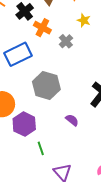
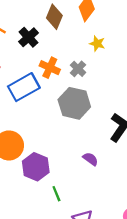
orange cross: (42, 28) -> (50, 68), moved
gray hexagon: (46, 86) -> (74, 103), moved

